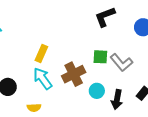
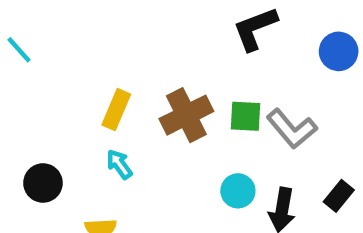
brown cross: (74, 74) -> (186, 115), moved
cyan arrow: (43, 78) -> (119, 164), size x0.6

